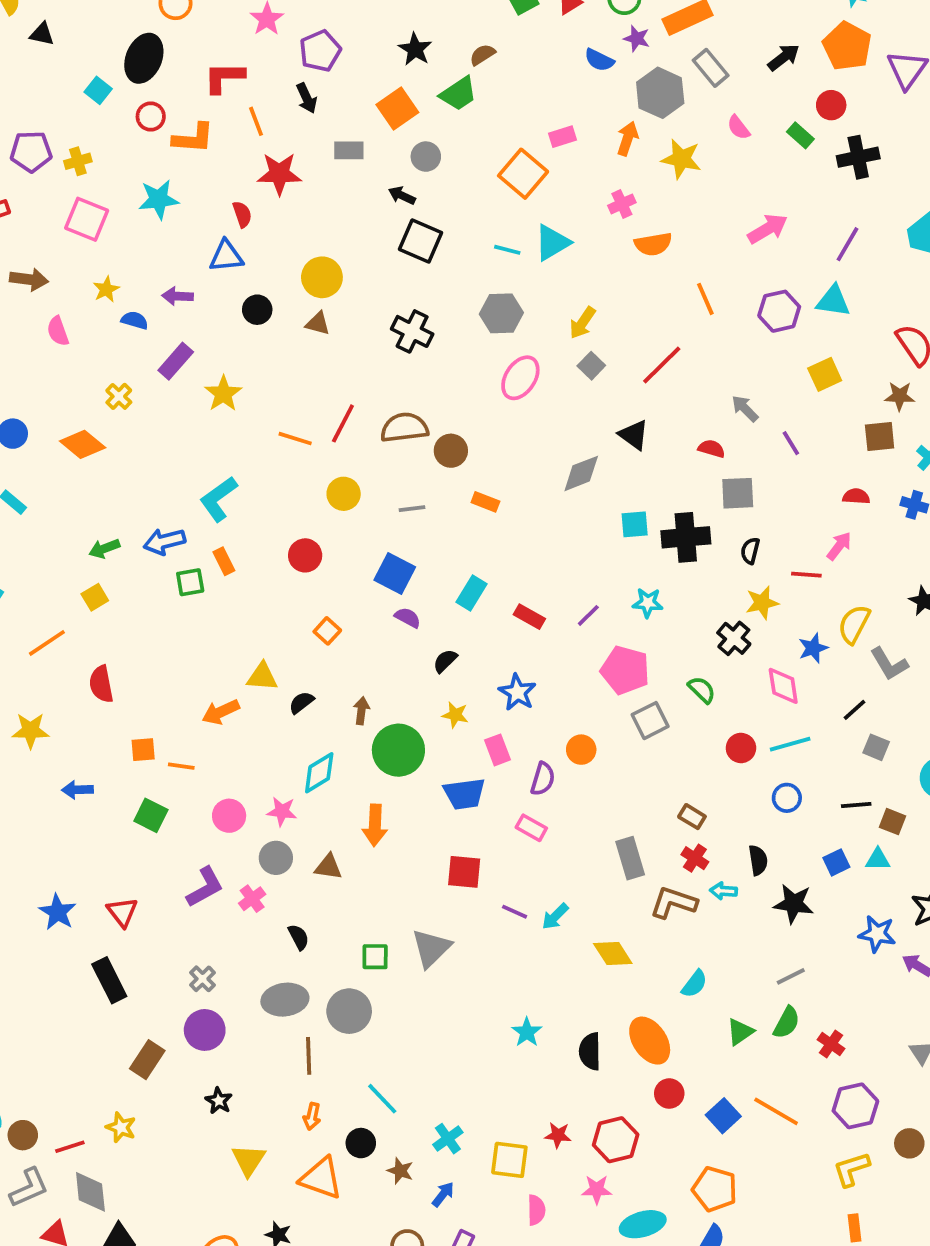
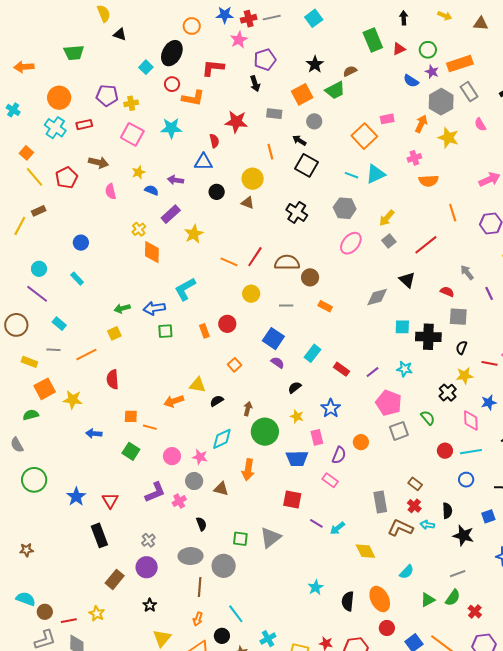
orange line: (256, 121) -> (270, 152), moved
orange diamond: (83, 444) -> (152, 252), moved, turned 45
orange rectangle: (224, 561) -> (204, 331), moved

